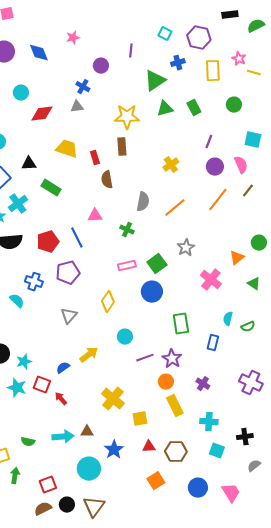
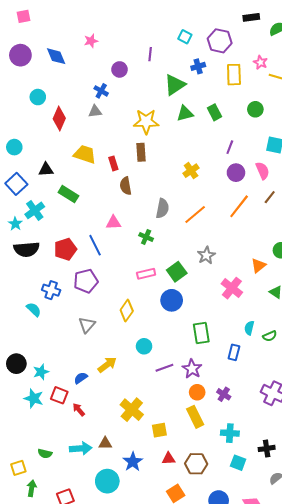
red diamond: (42, 114) -> (59, 118), turned -60
orange circle: (166, 382) -> (197, 392), moved

